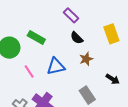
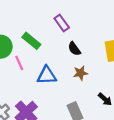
purple rectangle: (71, 15) -> (62, 23), moved
pink line: (29, 71) -> (19, 63), moved

